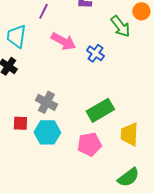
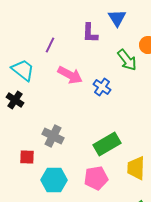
cyan trapezoid: (16, 36) -> (23, 70), turned 120
cyan hexagon: (47, 132) -> (54, 180), moved

